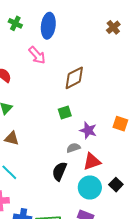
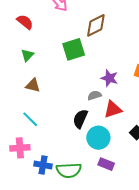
green square: (65, 112) -> (74, 49), moved, size x1.6
cyan circle: (90, 187) -> (98, 138), moved

